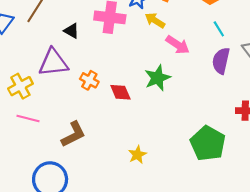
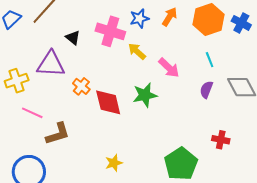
yellow arrow: (155, 20) -> (137, 51), moved
purple semicircle: (221, 61) -> (206, 90), size x0.7
red diamond: (120, 92) -> (108, 102), size x1.4
pink line: (28, 119) -> (32, 113), moved

